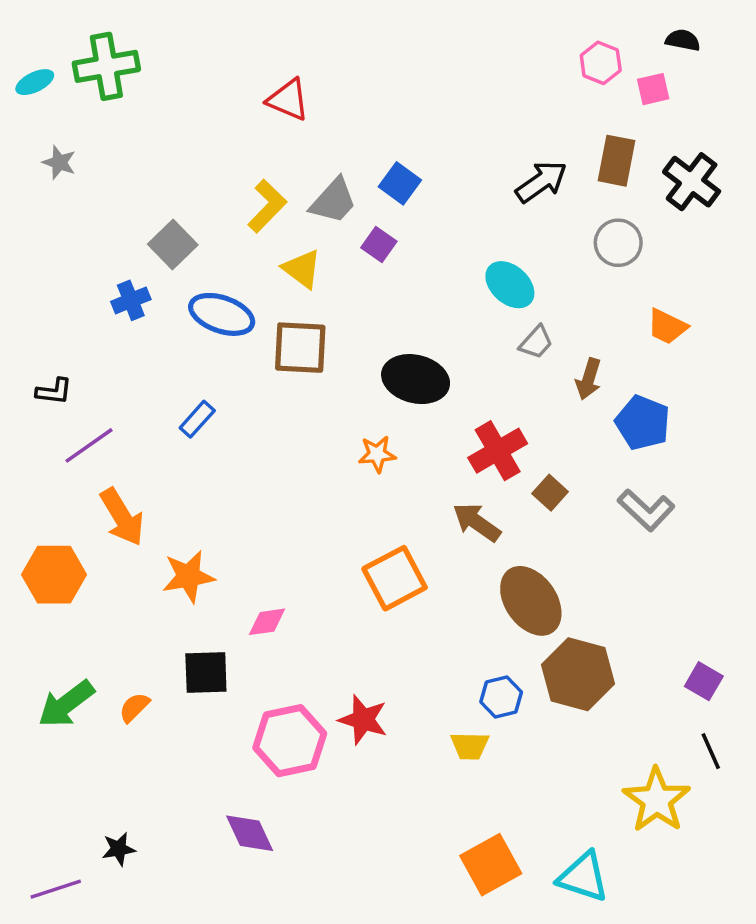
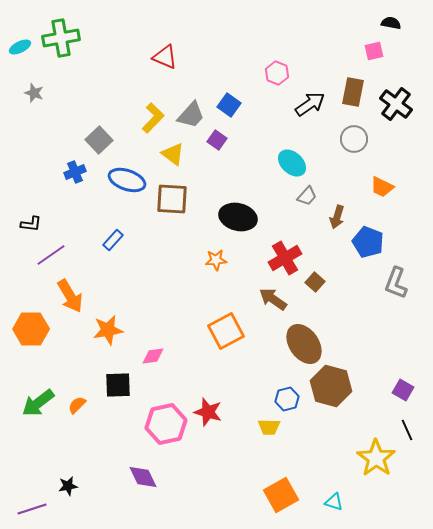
pink hexagon: (601, 63) -> (277, 73), moved
gray L-shape: (646, 510) -> (396, 283), moved, turned 68
cyan triangle: (583, 877) -> (334, 502), size x0.6

